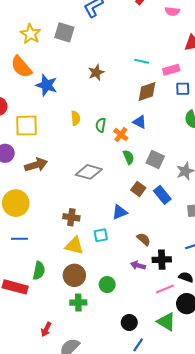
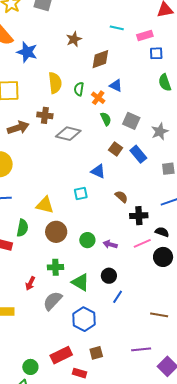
brown diamond: (147, 91) -> (100, 59), moved
yellow semicircle: (76, 118) -> (55, 83), size x1.5
blue triangle: (120, 212) -> (98, 171), turned 49
brown cross: (71, 217) -> (45, 115), moved
yellow triangle: (74, 246) -> (45, 205), moved
purple arrow: (138, 265) -> (110, 244), moved
green cross: (78, 302) -> (55, 267), moved
green triangle: (166, 322) -> (80, 282), moved

